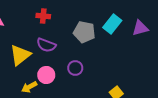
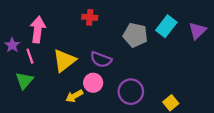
purple triangle: (140, 28) -> (197, 31), turned -30
purple semicircle: (46, 45) -> (101, 59), moved
purple circle: (75, 68) -> (131, 92), moved, size x1.5

